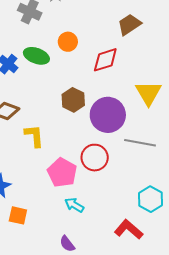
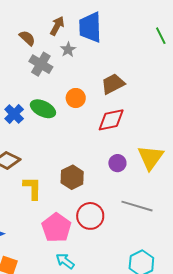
brown trapezoid: (129, 24) -> (113, 84), moved
brown hexagon: (73, 100) -> (72, 177), moved
purple circle: (108, 115) -> (117, 163), moved, size x0.5

